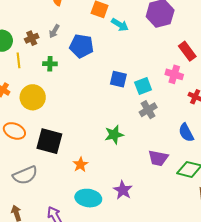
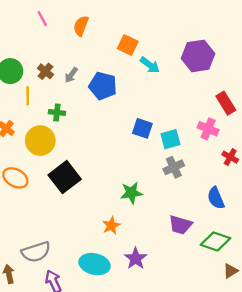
gray arrow: (54, 31) -> (71, 75), moved
brown cross: (32, 38) -> (45, 71), turned -32
green cross: (50, 64) -> (57, 112), moved
black square: (49, 141) -> (65, 177), moved, turned 32
orange star: (80, 165) -> (111, 225), moved
gray semicircle: (25, 175) -> (36, 252), moved

